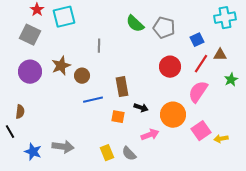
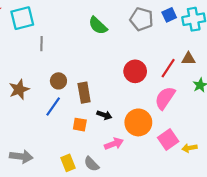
gray pentagon: (164, 28) -> (142, 19), moved
blue square: (197, 40) -> (169, 15), moved
gray line: (99, 46) -> (41, 44), moved
brown star: (61, 66) -> (19, 89), moved
brown circle: (82, 76) -> (58, 81), moved
blue line: (93, 100) -> (53, 106), turned -42

